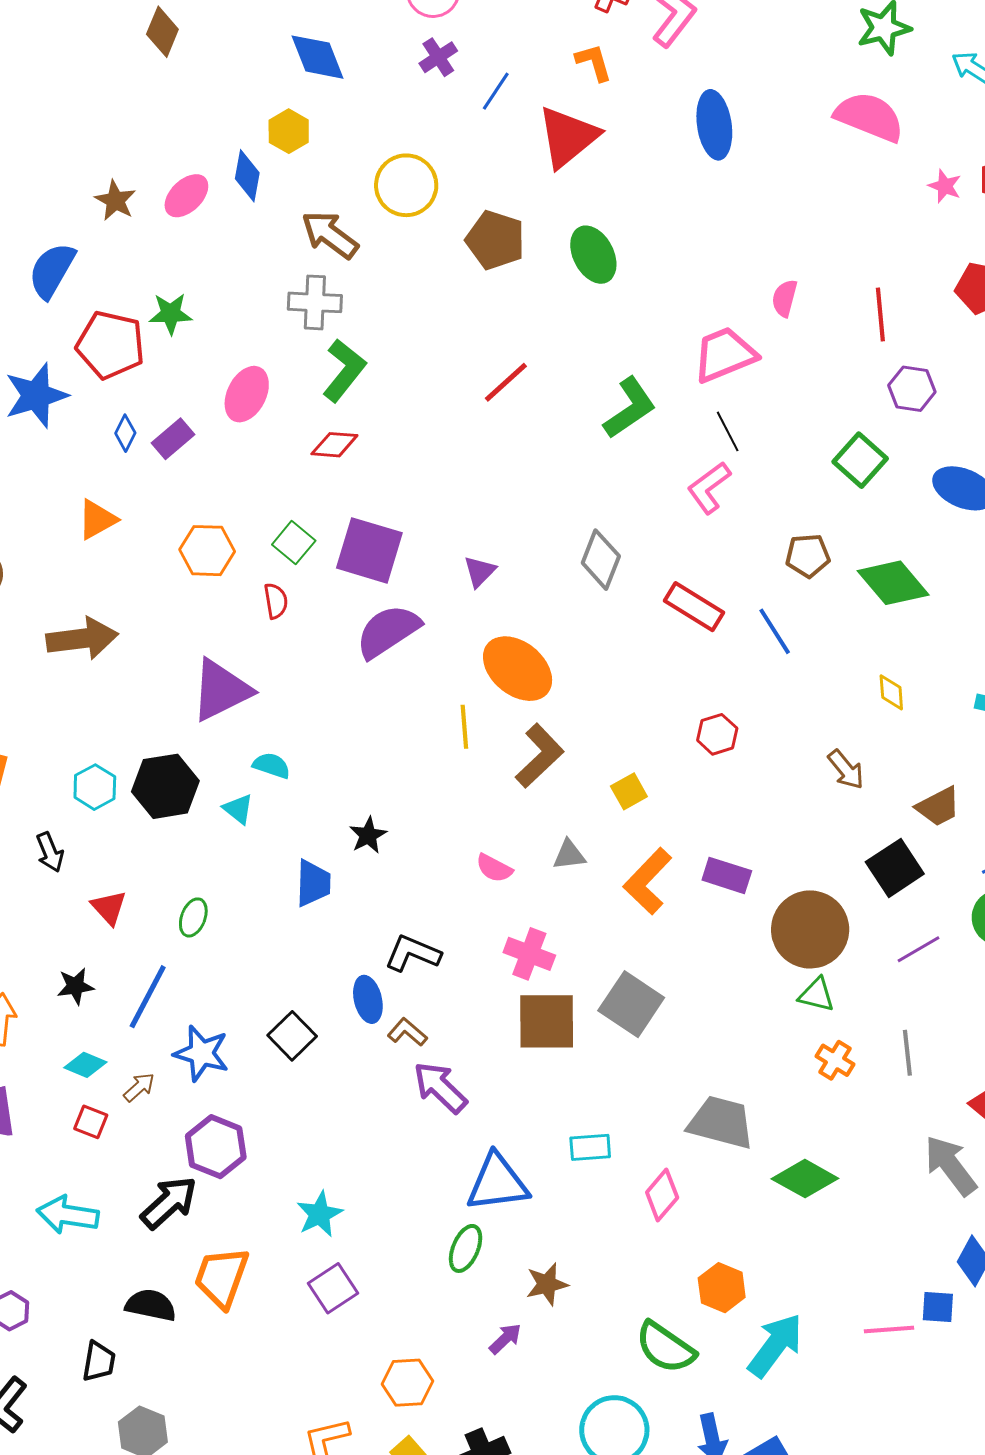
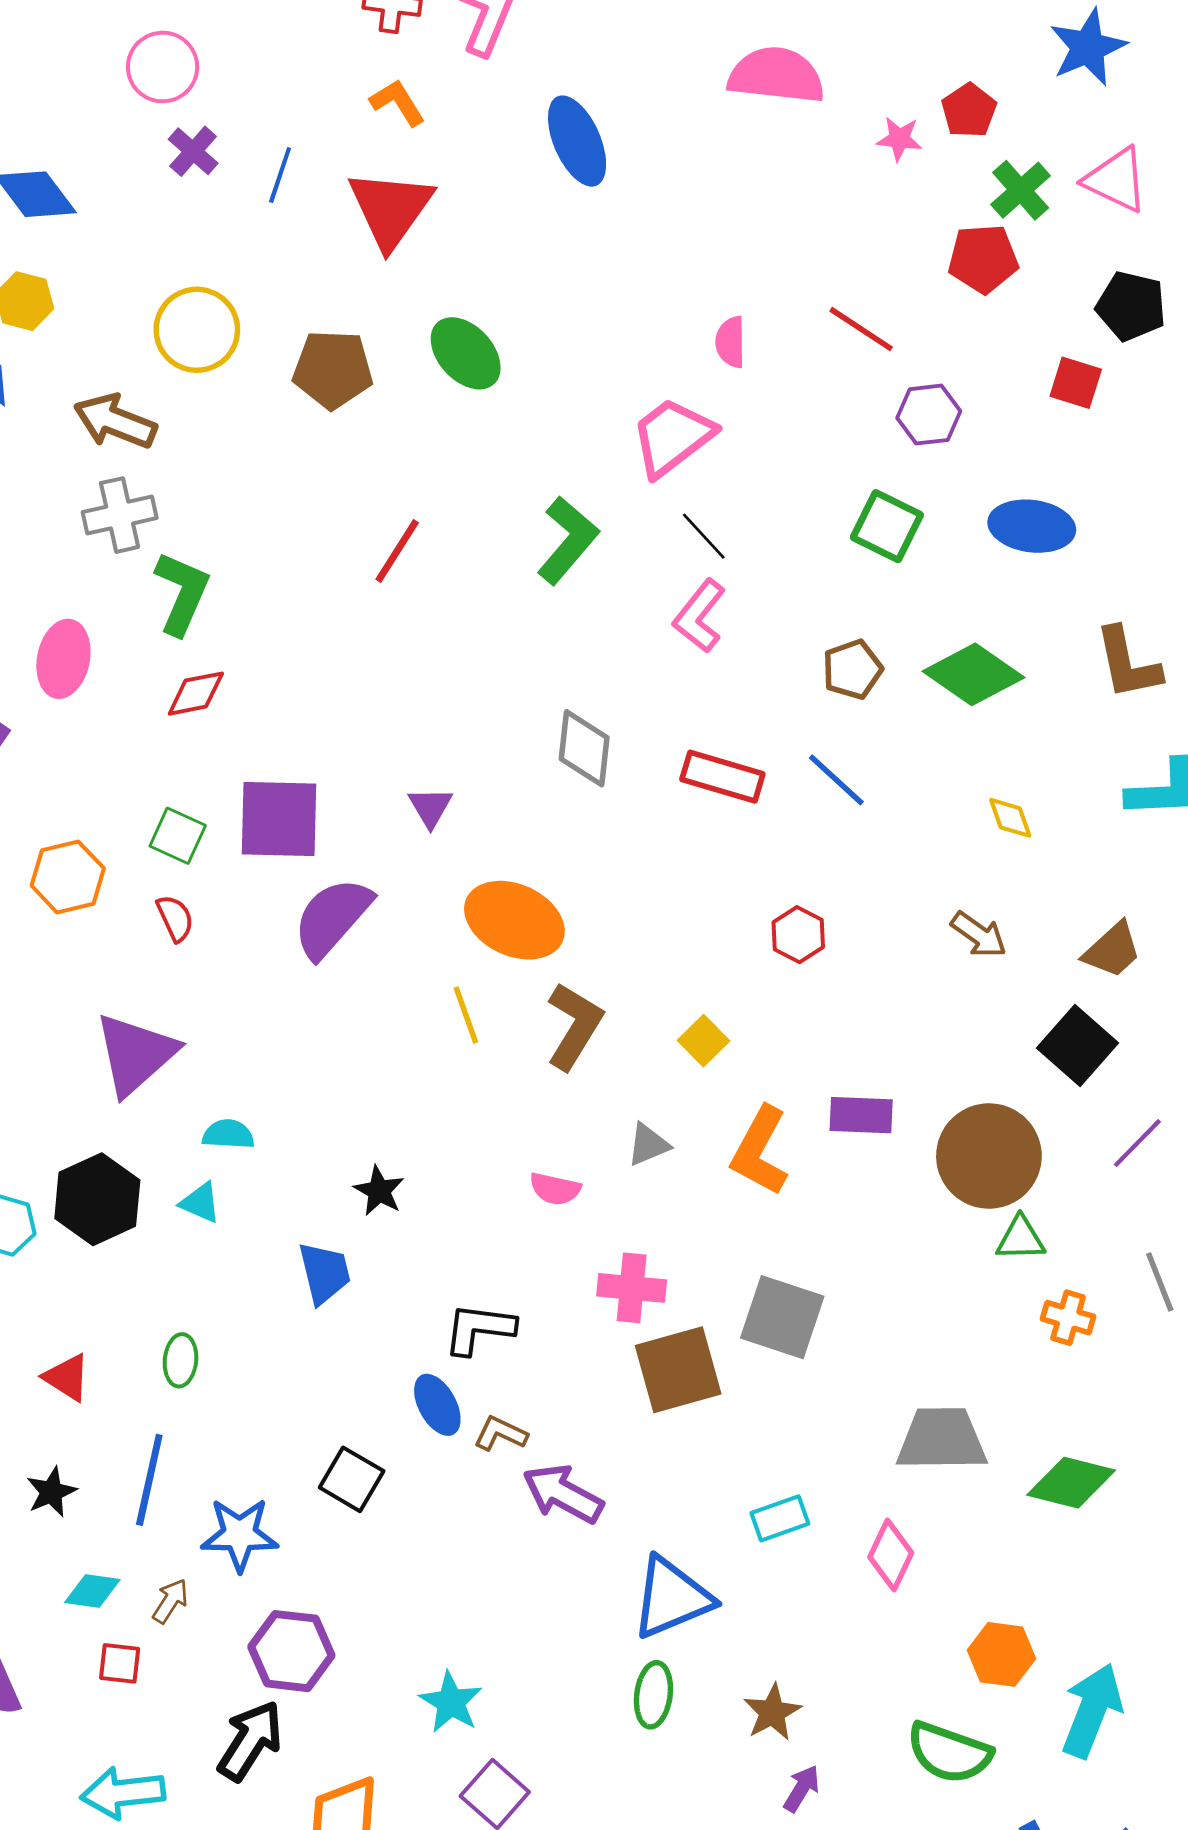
red line: (880, 314) -> (861, 329), turned -36
purple arrow: (505, 1339) -> (802, 1789), moved

